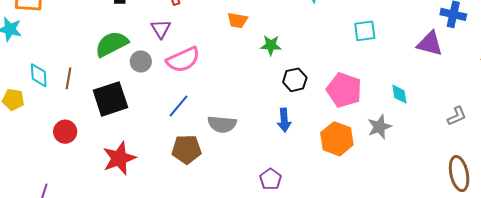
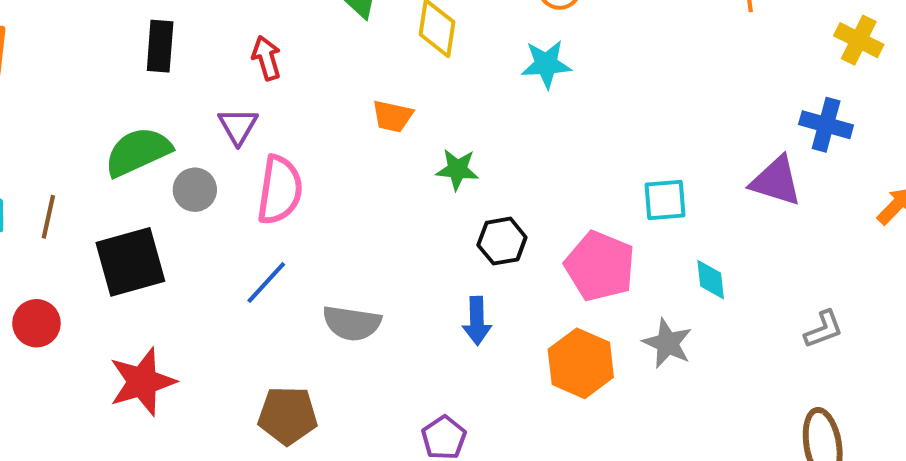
cyan square: (365, 31) -> (665, 200), moved
pink semicircle: (183, 60) -> (280, 190), turned -60
gray star: (379, 127) -> (667, 343), turned -30
brown pentagon: (187, 149) -> (288, 415), moved

